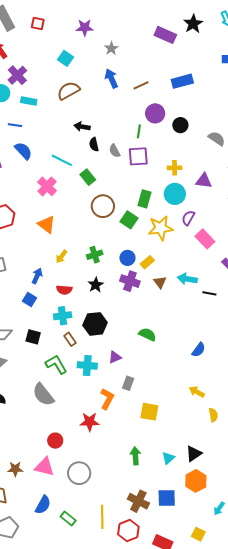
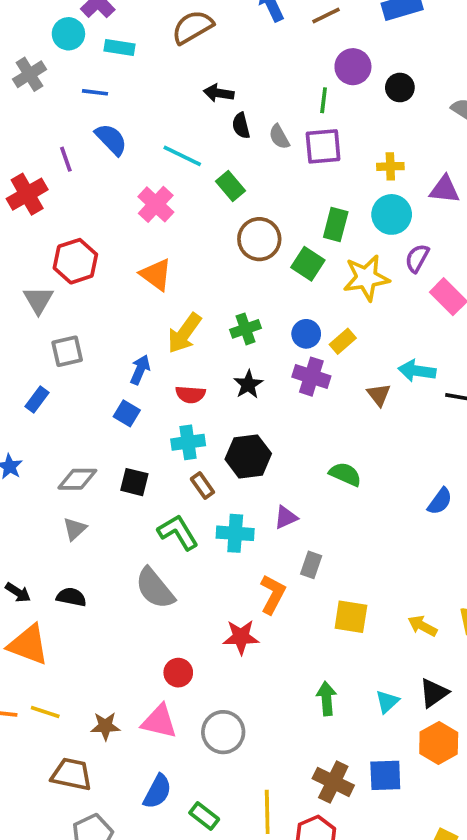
yellow arrow: (61, 257) -> (184, 333), size x1.6
brown triangle: (160, 282) -> (379, 395), moved
yellow arrow: (197, 392) -> (422, 626), moved

